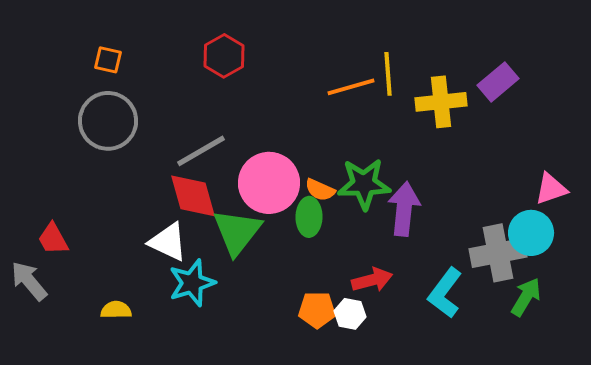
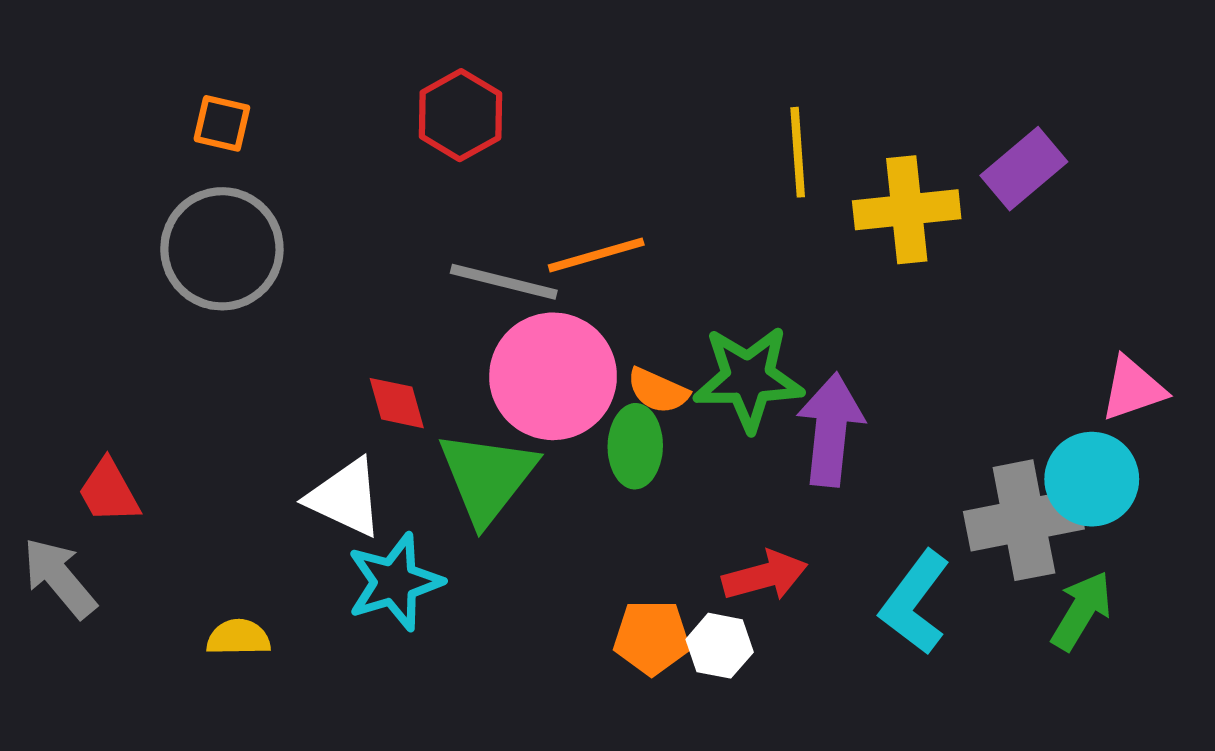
orange line: (351, 87) -> (596, 255), moved
gray line: (201, 151) -> (504, 282), moved, turned 44
red diamond: (193, 196) -> (397, 403), size x0.6

